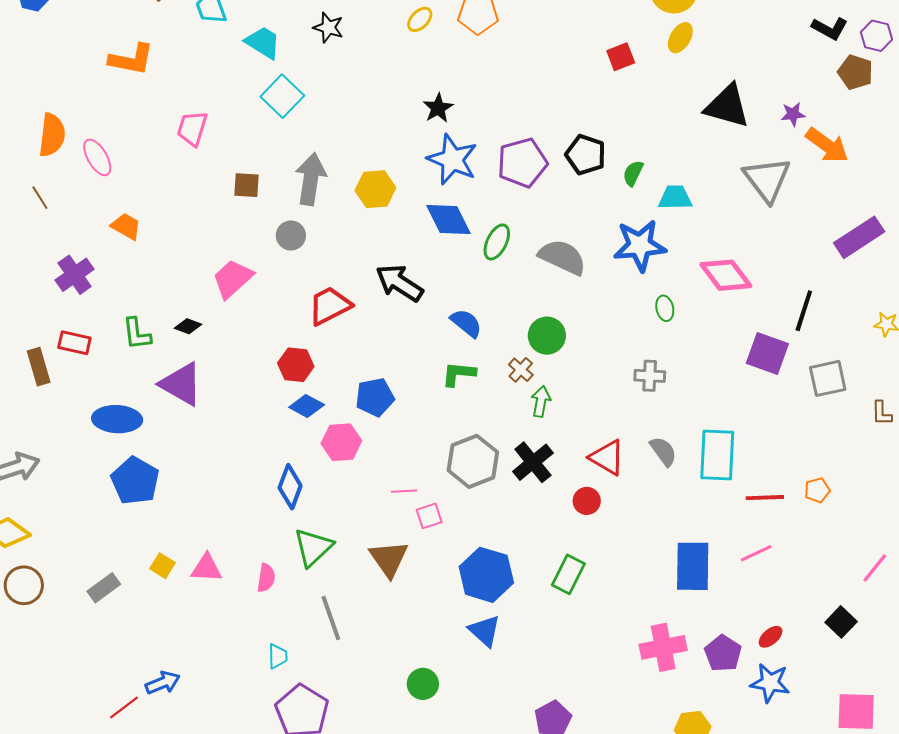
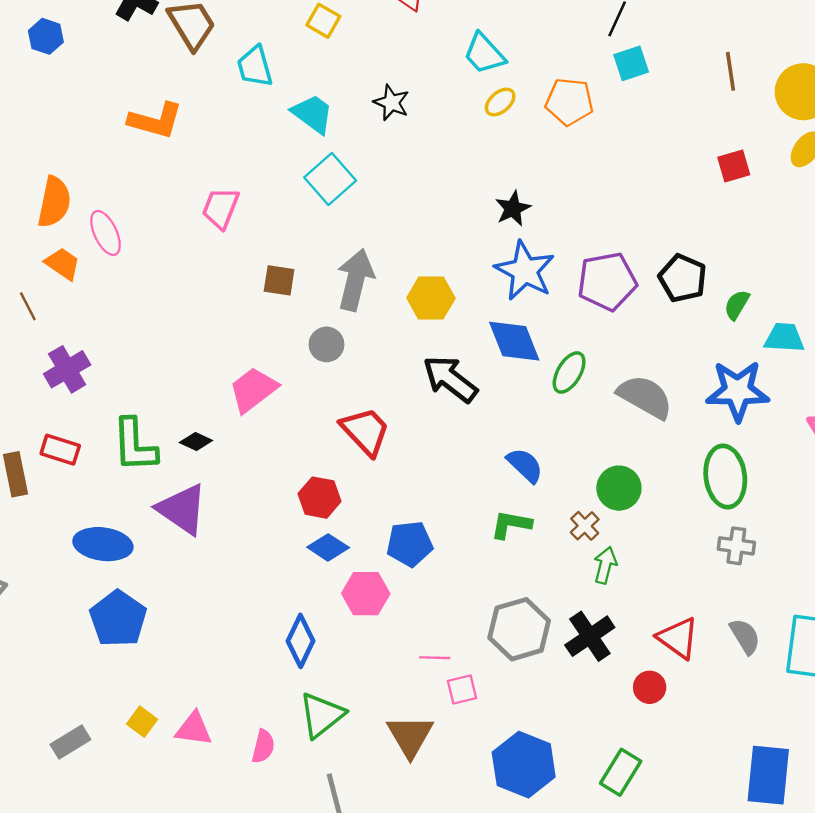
brown line: (40, 198) -> (28, 306), moved
orange trapezoid: (126, 226) -> (63, 264), moved
black arrow: (399, 283) -> (450, 379), moved
red trapezoid: (330, 306) -> (365, 431), turned 69
green ellipse: (665, 308) -> (725, 476), moved, size x2.0
green L-shape: (137, 334) -> (135, 445), size x1.4

